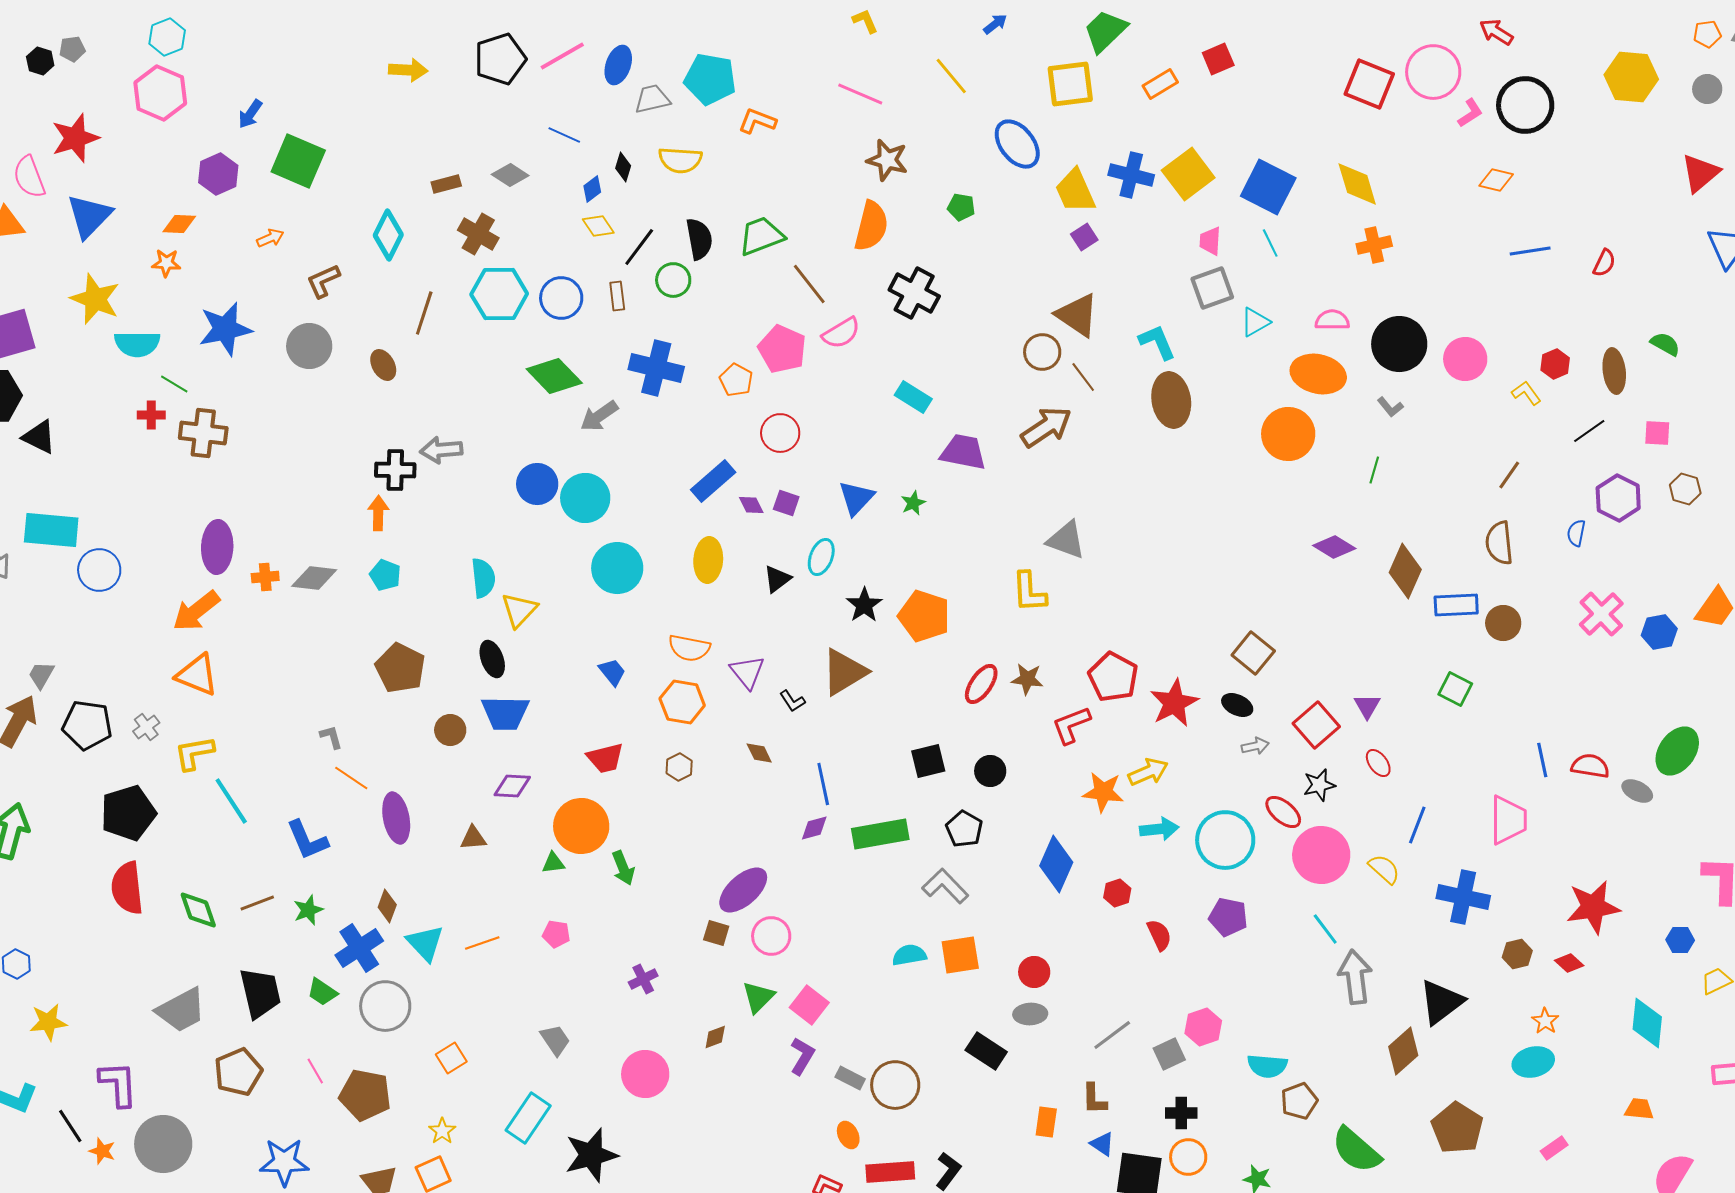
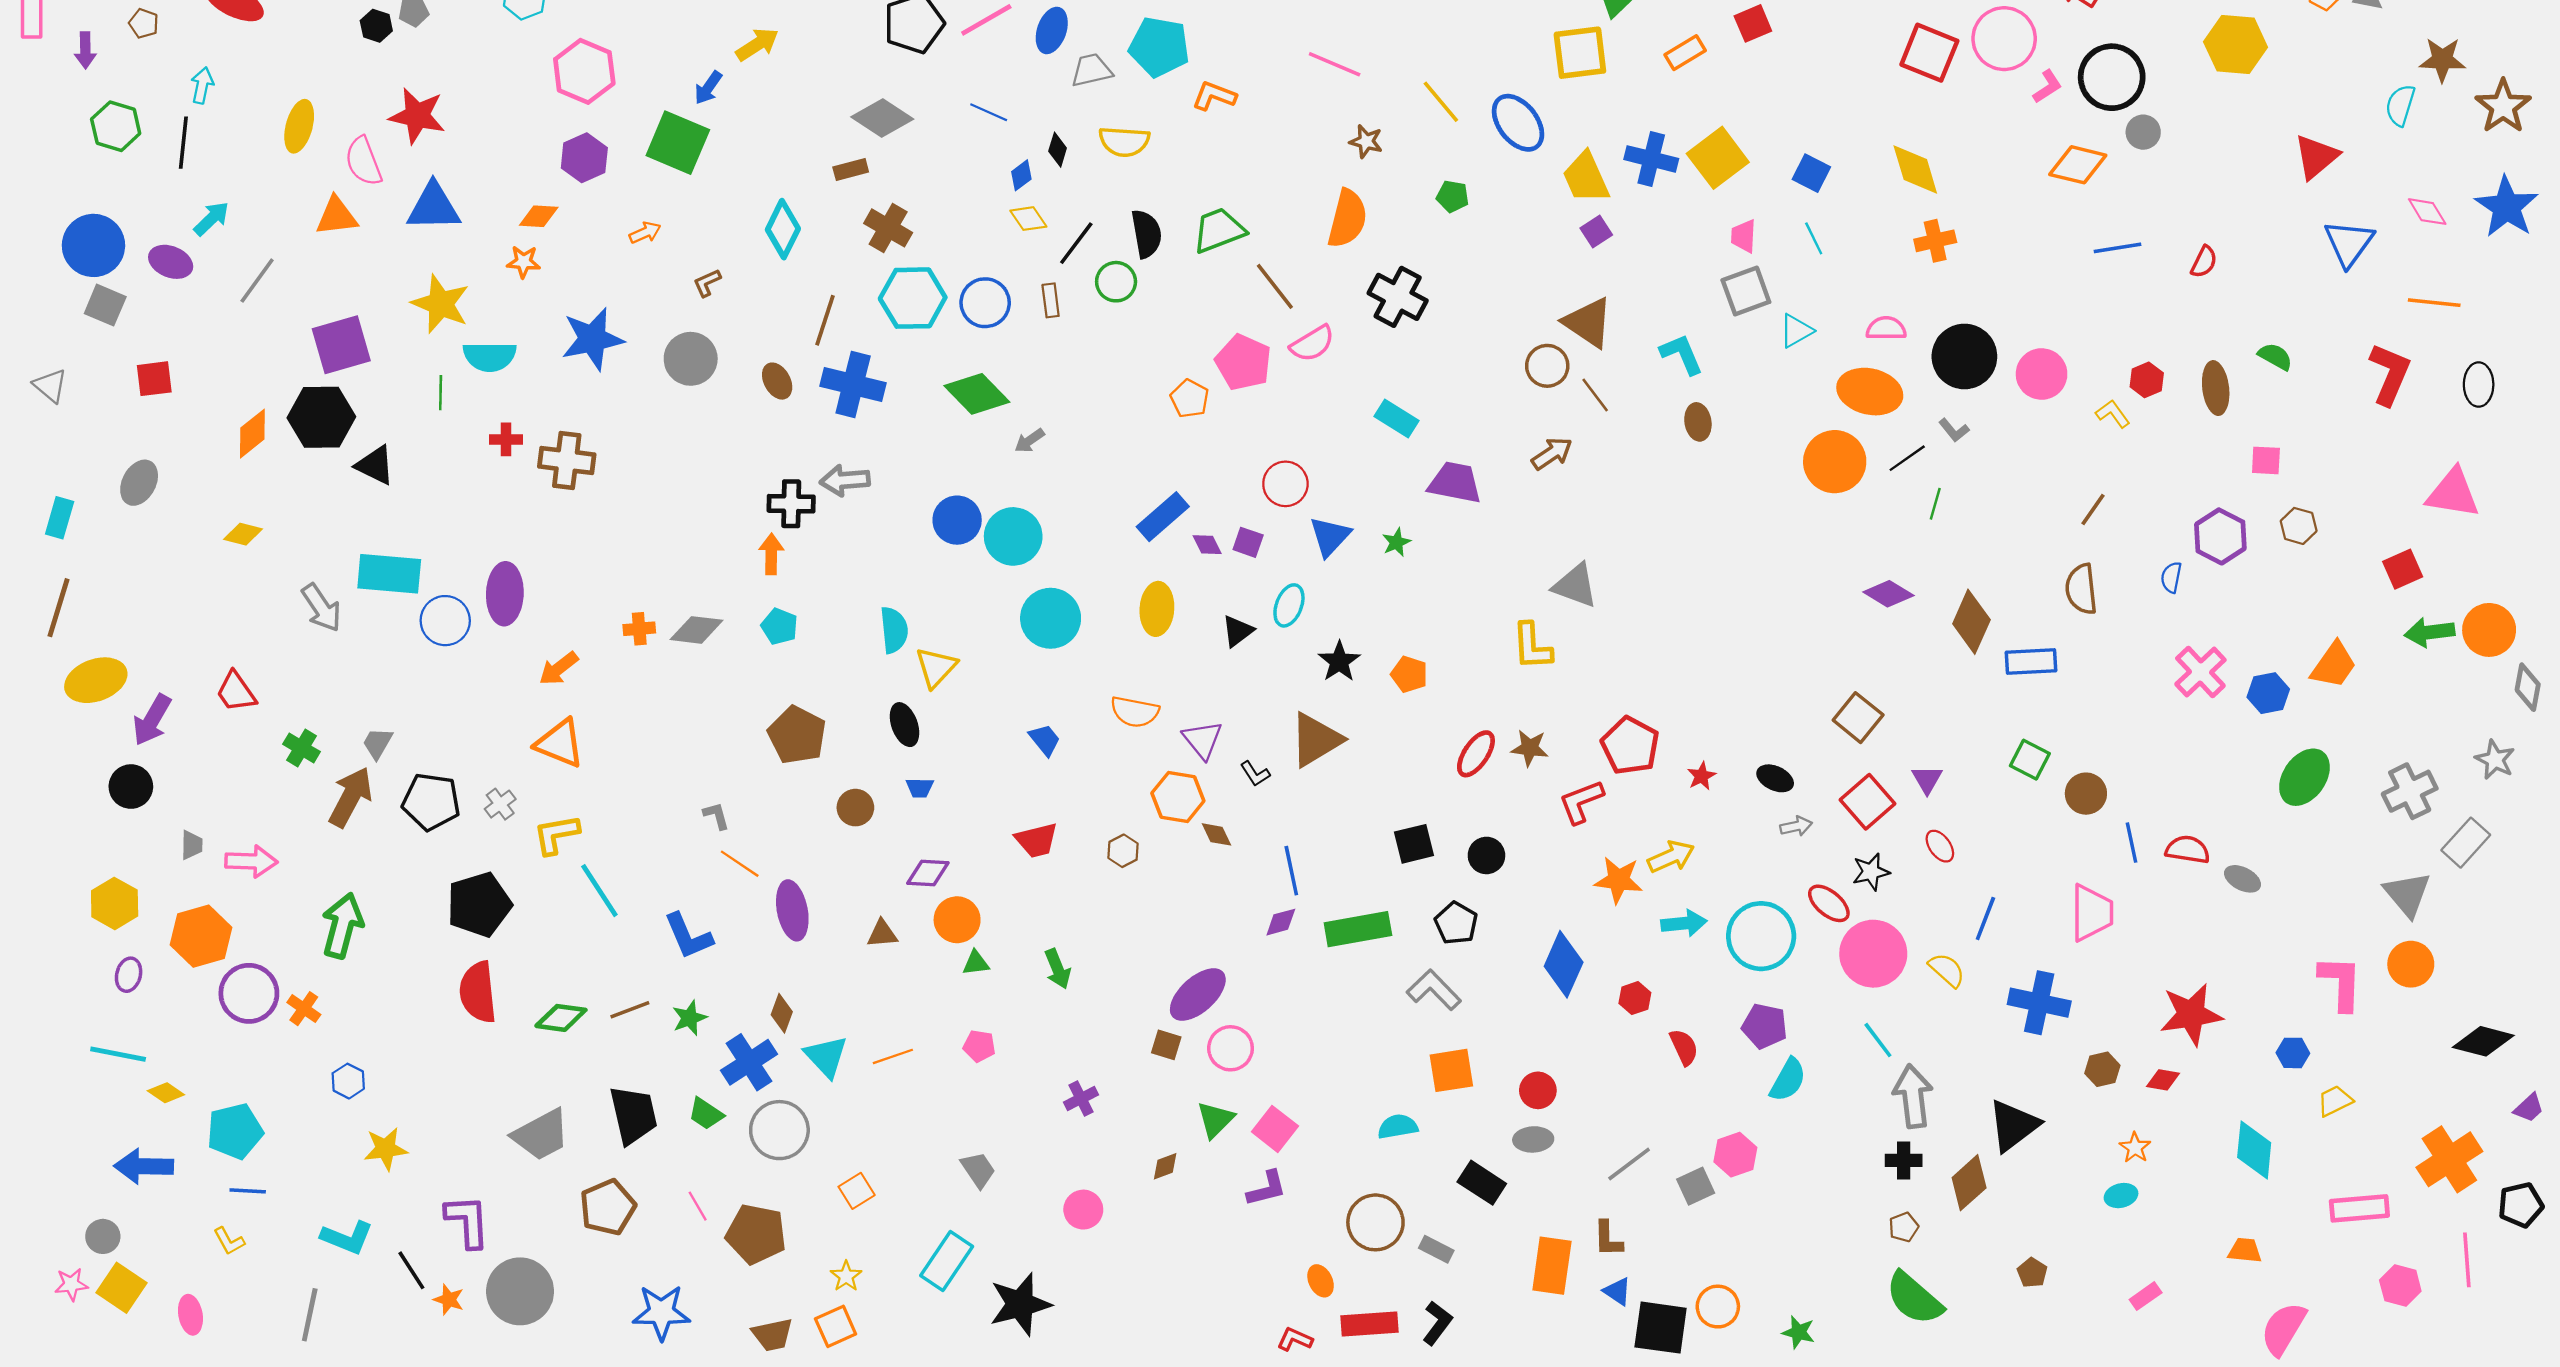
yellow arrow: (408, 70) -> (757, 44), moved, turned -36
yellow line: (951, 76) -> (1441, 102), moved
gray circle: (1707, 89) -> (2143, 132), moved
pink hexagon: (160, 93) -> (584, 71), moved
blue arrow: (250, 114) -> (708, 88), moved
red star: (75, 138) -> (417, 116), turned 30
brown star: (887, 160) -> (1366, 141), size x0.7
gray diamond: (510, 175) -> (882, 118), moved, size x1.4
orange diamond: (1496, 180) -> (2078, 165), size x1.4
blue square: (1268, 187) -> (1811, 173), size x0.6
blue triangle: (89, 216) -> (434, 207), turned 45
brown L-shape: (323, 281) -> (707, 283), size x0.7
blue cross: (656, 368) -> (853, 385), moved
green line: (174, 384) -> (441, 393), moved, turned 60
brown ellipse: (1171, 400) -> (1698, 422), size x0.6
gray arrow: (599, 416) -> (1030, 441), size x0.7
brown arrow: (1046, 427) -> (1552, 453), size x0.7
black line: (1589, 431) -> (1907, 458), moved
red circle: (780, 433) -> (1285, 484), moved
purple ellipse: (217, 547) -> (505, 594), moved
orange arrow: (196, 611) -> (559, 668), size x0.7
orange pentagon: (924, 616) -> (1409, 674), size x0.6
brown circle: (1503, 623) -> (2086, 794), moved
brown square: (1253, 653) -> (1858, 718), moved
orange hexagon: (682, 702) -> (1178, 797), moved
red star: (1174, 703) -> (1701, 776), size x0.5
blue trapezoid: (505, 713) -> (920, 788), size x0.5
green ellipse: (1677, 751) -> (2304, 777), moved
orange circle: (581, 826) -> (957, 920), moved, size x0.7
green diamond: (198, 910) -> (561, 1018), turned -63
cyan semicircle: (909, 955) -> (1398, 1127), moved
red diamond: (1569, 963) -> (2163, 1080), turned -32
purple L-shape: (802, 1056) -> (1267, 1189), turned 45
cyan ellipse: (1533, 1062) -> (2121, 1196), size x0.7
cyan semicircle: (1267, 1066) -> (1788, 1080), moved, turned -66
pink circle: (645, 1074) -> (1083, 1210), size x0.7
gray rectangle: (850, 1078) -> (1436, 1249), moved
brown pentagon: (1299, 1101) -> (1904, 1227), moved, size x0.7
black cross: (1181, 1113) -> (1904, 1160), moved
orange rectangle: (1046, 1122) -> (1552, 1266), size x1.6
brown pentagon: (1457, 1128) -> (2032, 1273), size x0.5

